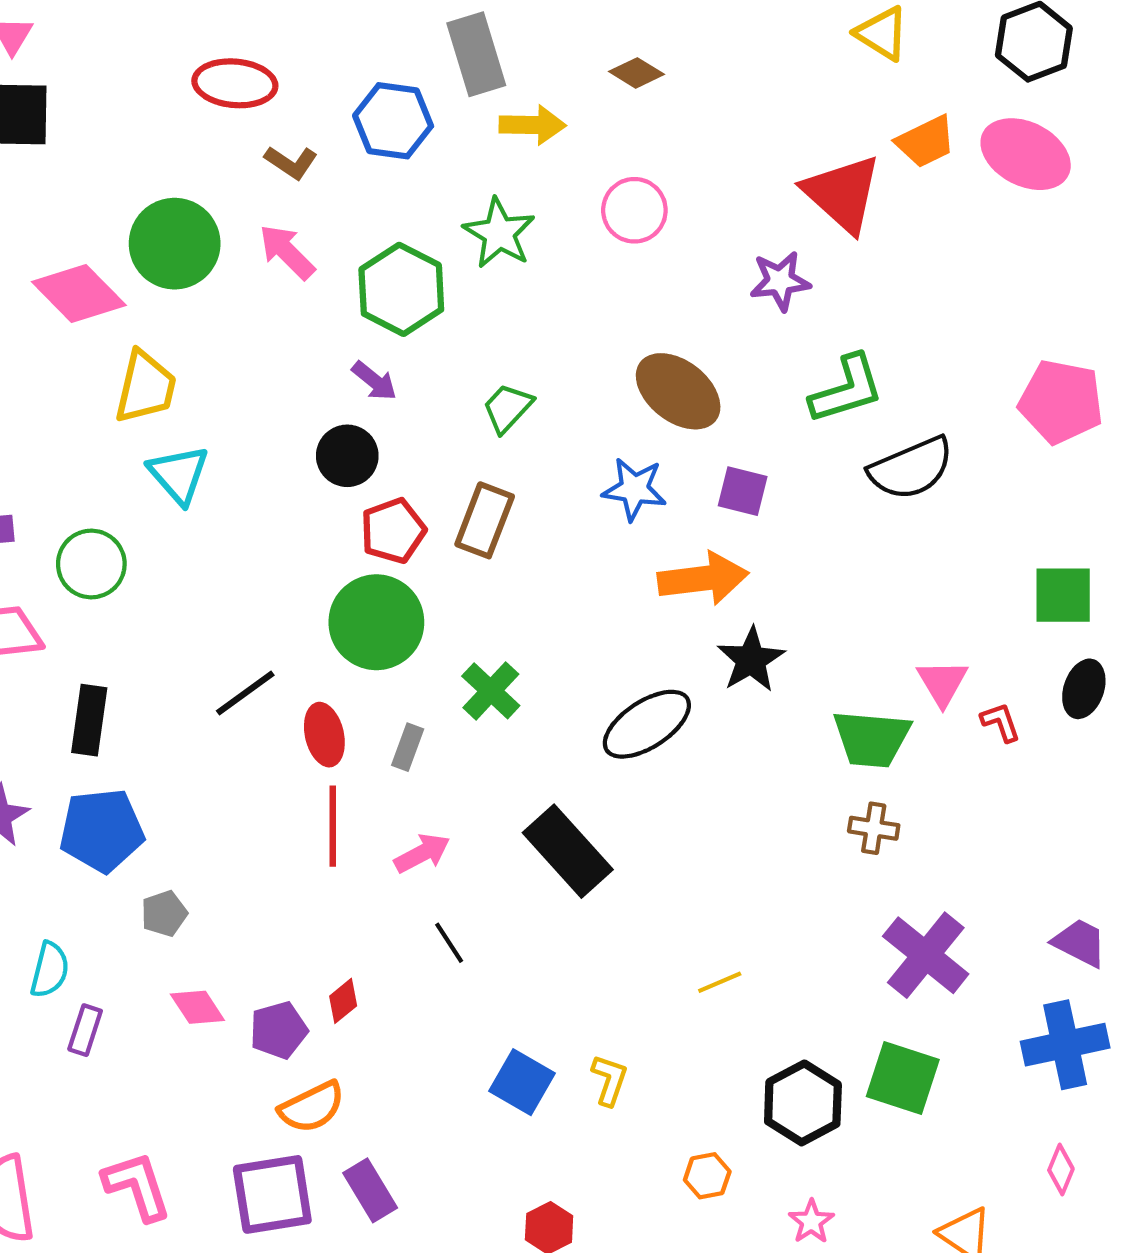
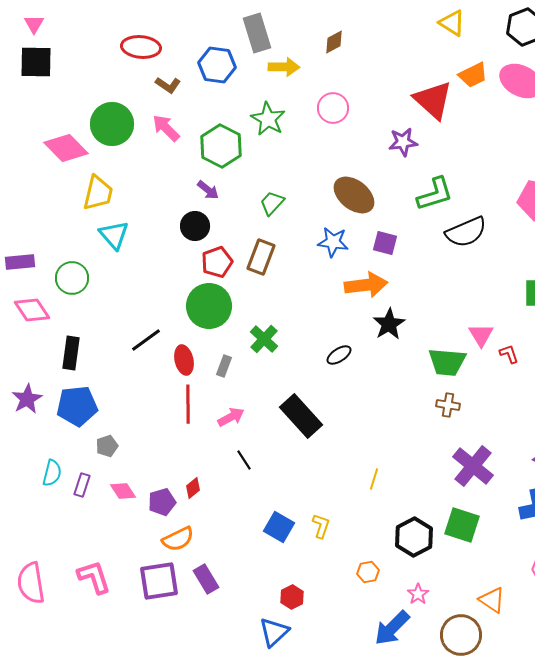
brown diamond: (636, 73) -> (334, 42), turned -60
black ellipse: (647, 724) -> (339, 355), size x0.6
yellow line: (720, 982) -> (374, 479), turned -50
purple rectangle: (85, 1030) -> (82, 485), moved

